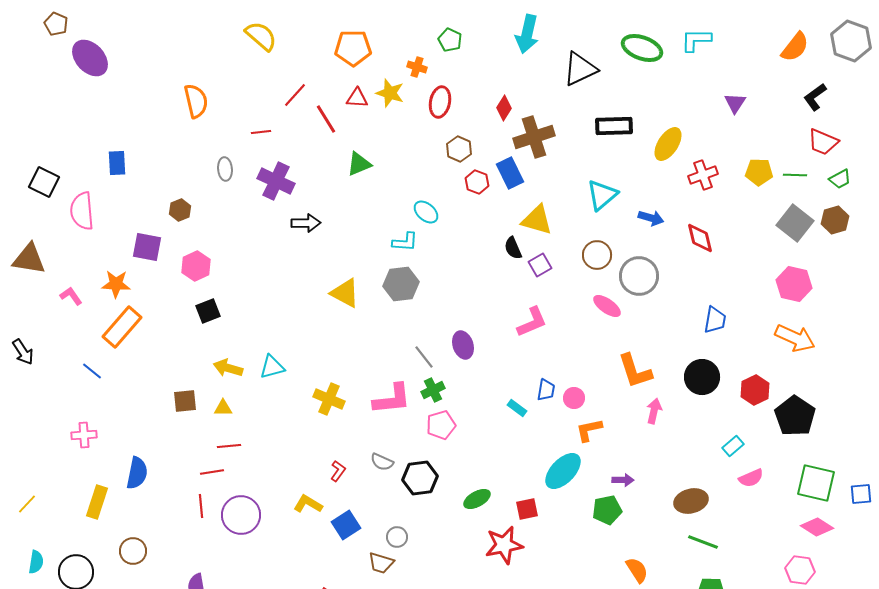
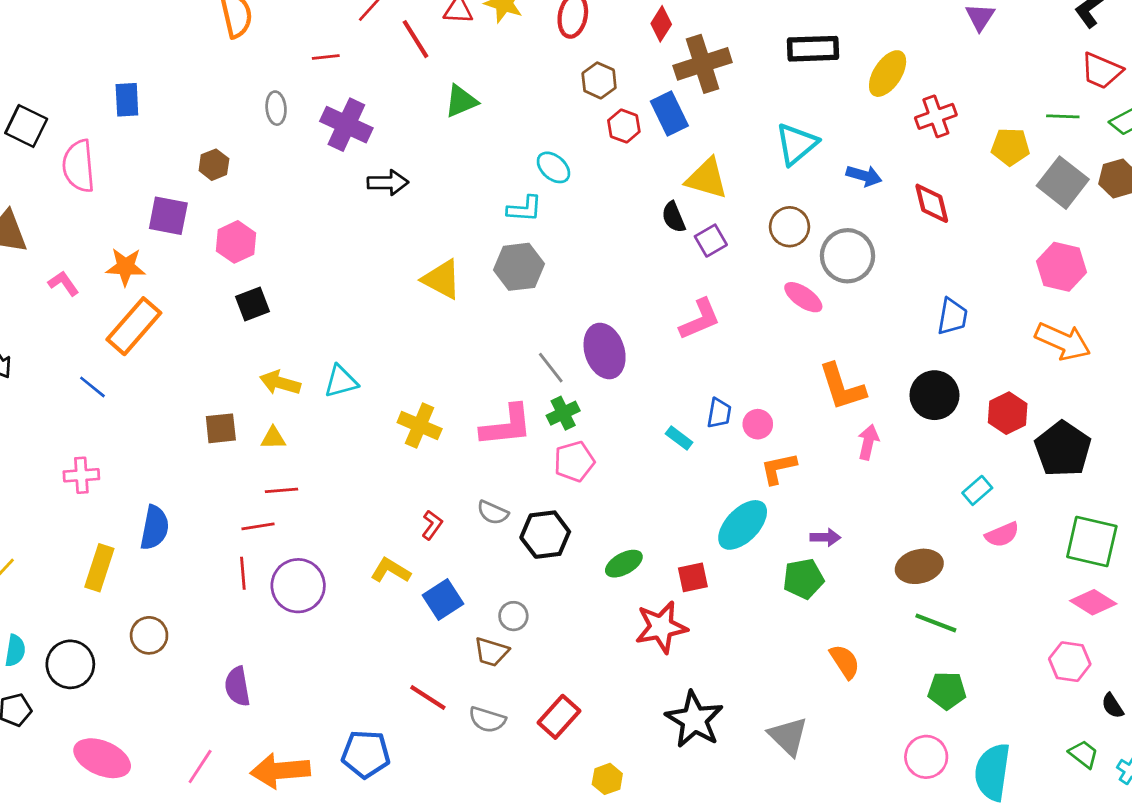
yellow pentagon: (759, 172) -> (1010, 147), moved
purple ellipse: (463, 345) -> (605, 351), size x1.4

